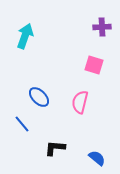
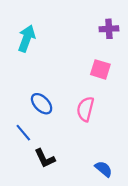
black L-shape: (55, 148) -> (45, 158), moved, turned -120

